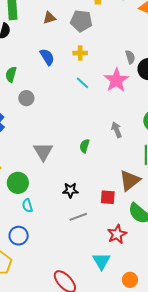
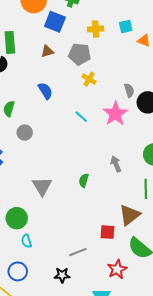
yellow cross: (80, 53) -> (89, 79), moved, turned 32
black star: (70, 190) -> (62, 275), moved

